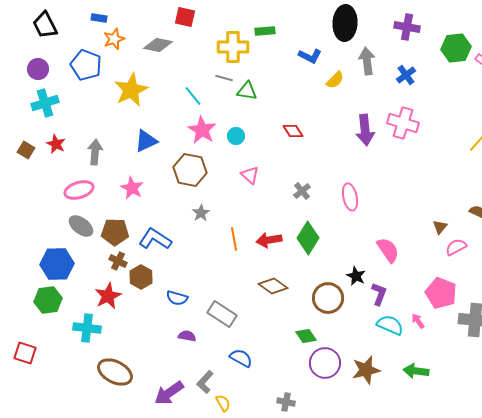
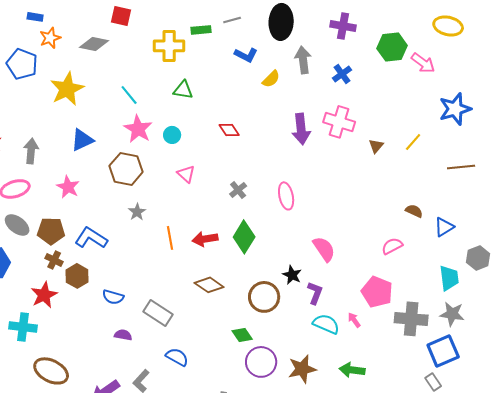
gray line: (224, 78) -> (232, 20), moved, turned -30
brown triangle: (440, 227) -> (376, 146), moved

